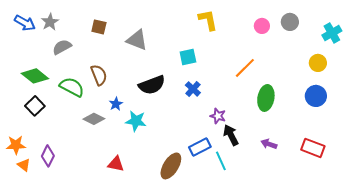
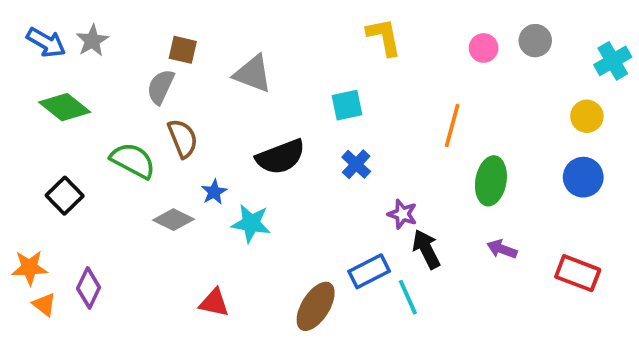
gray semicircle: (62, 47) -> (161, 87), moved, turned -36
orange line: (245, 68) -> (452, 125), turned -30
green diamond: (35, 76) -> (65, 107), moved
purple arrow: (269, 144) -> (502, 249), moved

